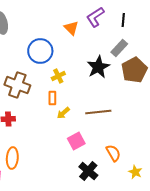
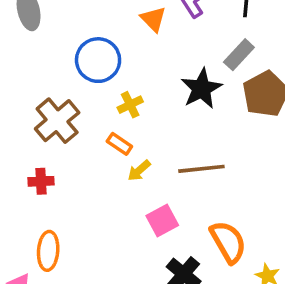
brown cross: (17, 85) -> (57, 121), turned 30
orange rectangle: (52, 98) -> (119, 144), turned -56
orange semicircle: (113, 153) -> (228, 242), size x1.4

